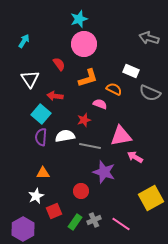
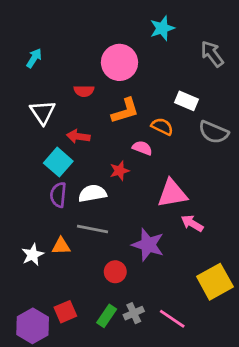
cyan star: (79, 19) -> (162, 28), moved
gray arrow: (149, 38) -> (212, 54), turned 36
red semicircle: (59, 64) -> (84, 91), turned 128
gray line: (90, 146) -> (92, 229), moved
white star: (36, 196) -> (33, 255), moved
red square: (54, 211) -> (65, 312), moved

